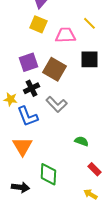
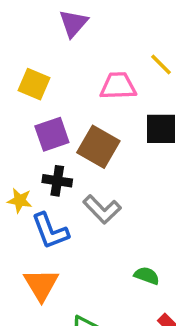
yellow square: (38, 24) -> (34, 84), moved
black cross: (31, 88) -> (57, 181), turned 35

